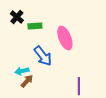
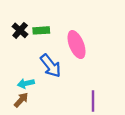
black cross: (17, 17) -> (20, 30), moved
brown arrow: (27, 81) -> (21, 100), moved

